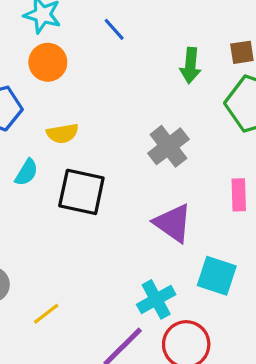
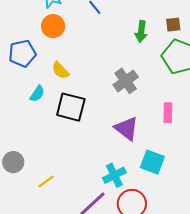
yellow semicircle: (62, 133) -> (60, 70), turned 54

